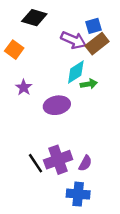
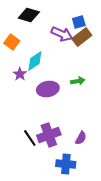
cyan diamond: (76, 72) -> (35, 61), moved
green arrow: (89, 84) -> (78, 81), moved
purple semicircle: (85, 163) -> (81, 138), moved

